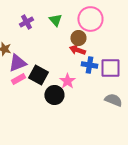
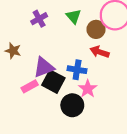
brown circle: (78, 38) -> (96, 29), moved
purple triangle: (17, 63) -> (44, 67), moved
blue cross: (89, 65) -> (77, 70), moved

